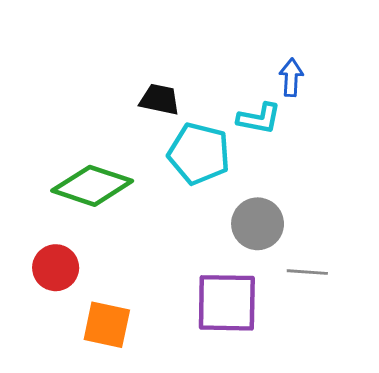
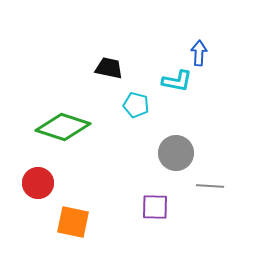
cyan pentagon: (199, 154) -> (136, 105), size x0.6
purple square: (227, 303) -> (155, 207), size x0.6

